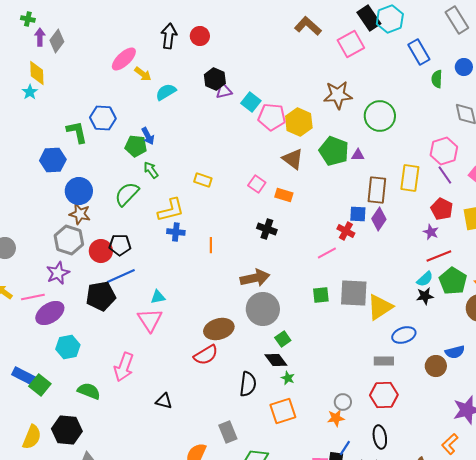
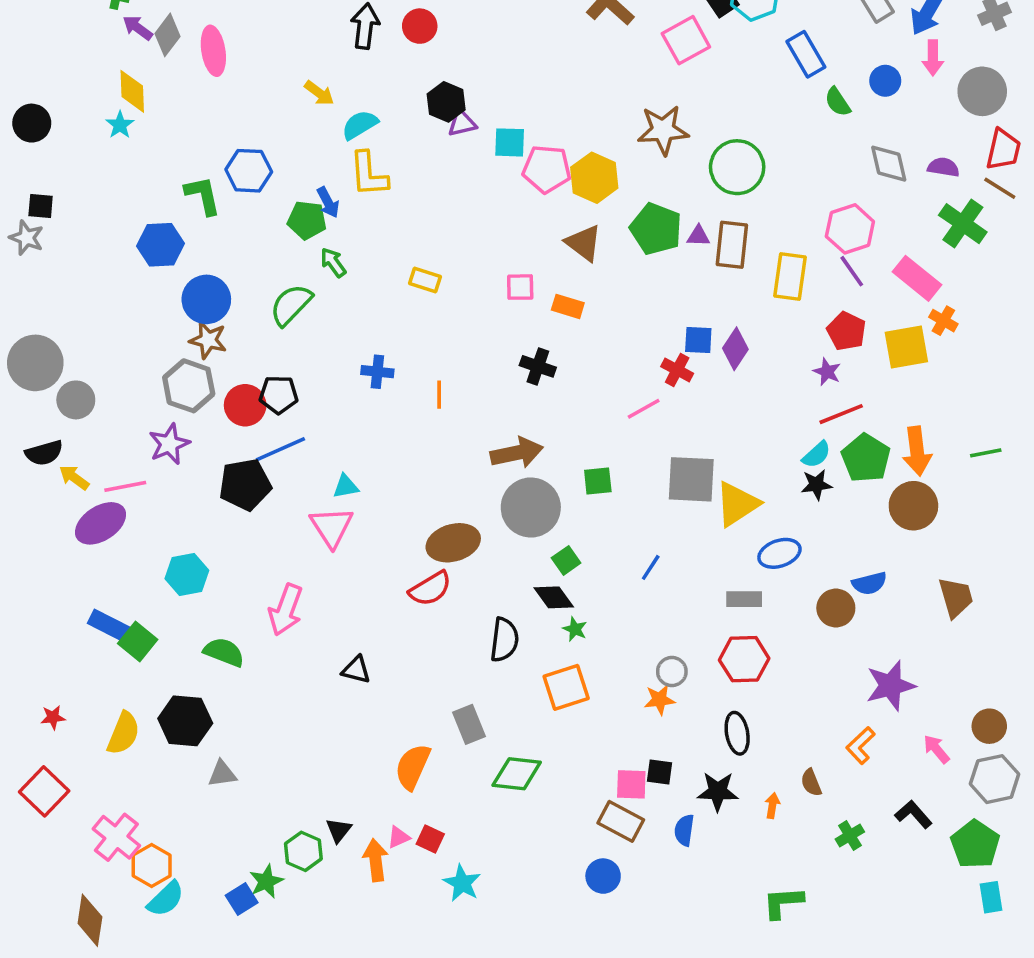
purple arrow: (40, 37) -> (138, 28), turned -54
pink ellipse: (124, 59) -> (213, 51), moved, turned -56
green semicircle: (437, 79) -> (838, 102), turned -36
cyan square: (251, 102) -> (510, 142), turned -36
pink square: (257, 184) -> (520, 287), turned -36
brown rectangle: (377, 190) -> (732, 245), moved
yellow L-shape: (171, 210) -> (369, 174), moved, turned 100
green square: (321, 295) -> (598, 481), moved
purple ellipse: (50, 313) -> (101, 523), moved
blue line: (345, 448) -> (651, 567), moved

